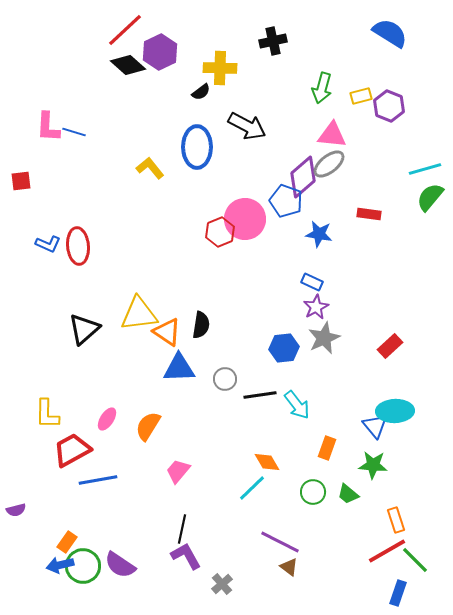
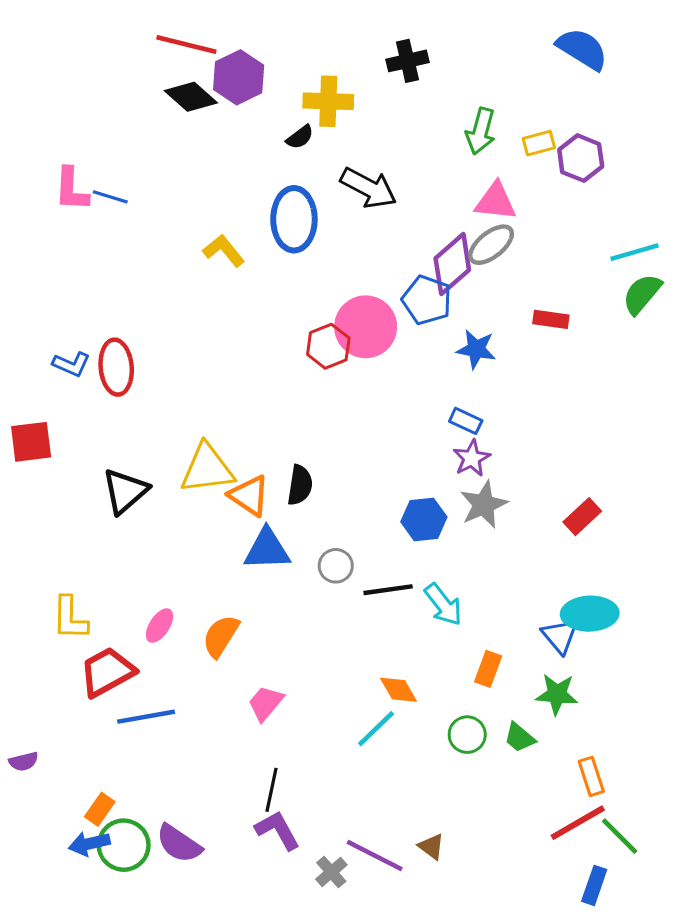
red line: (125, 30) -> (186, 44), turned 57
red square: (21, 181) -> (31, 442), moved, size x1.4
purple line: (280, 542) -> (375, 856), moved

